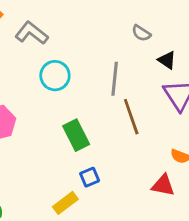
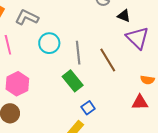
gray line: (115, 79) -> (78, 53), moved

